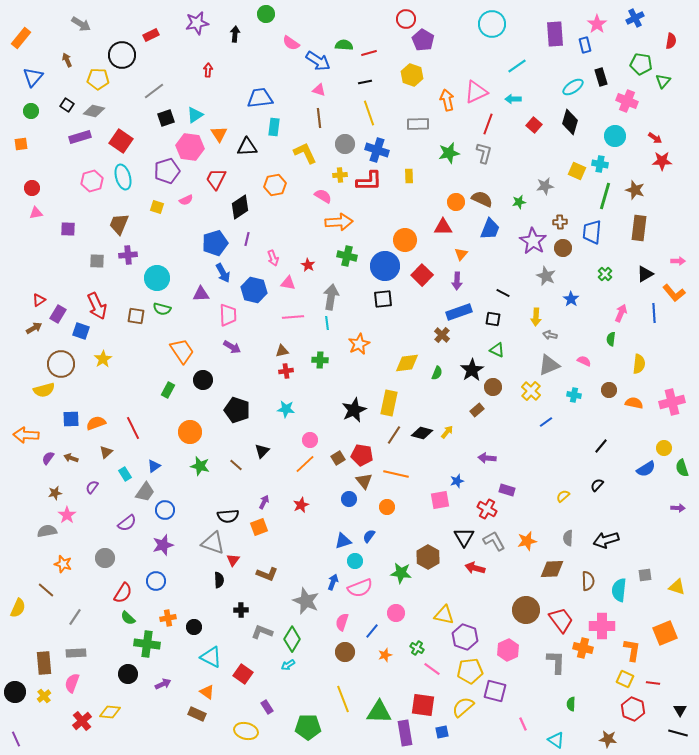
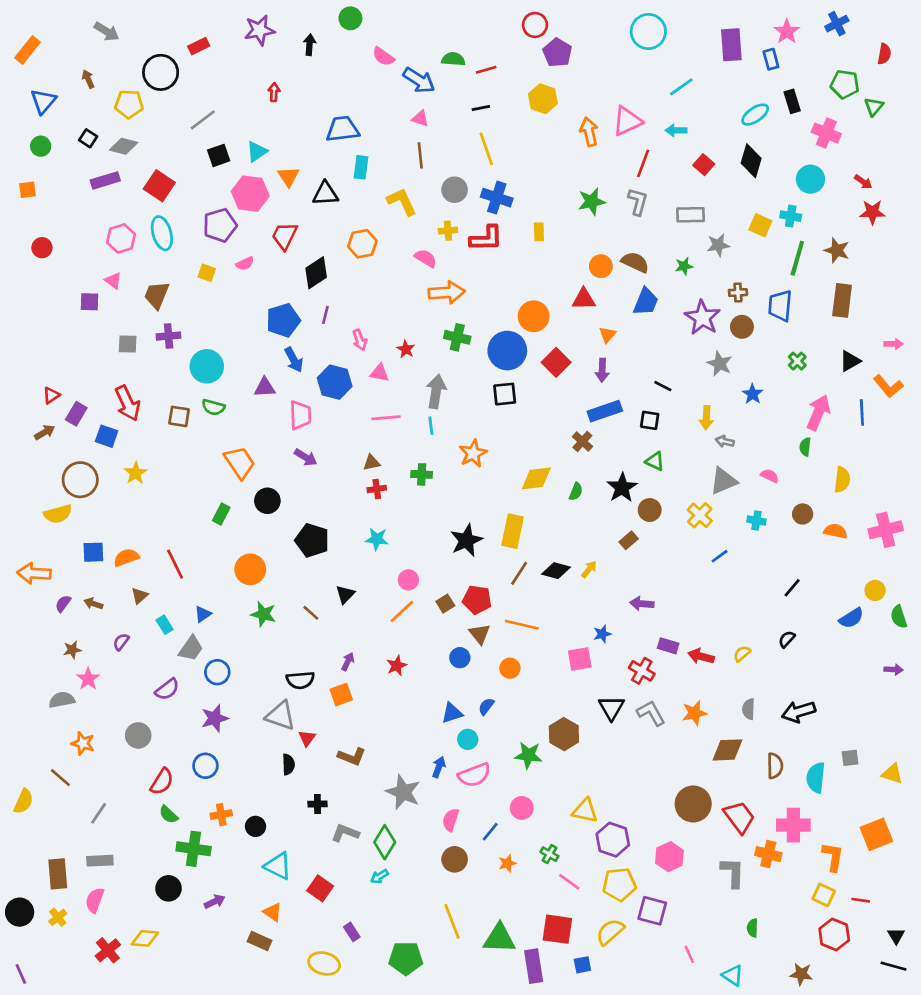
gray rectangle: (418, 124) -> (691, 215), moved
pink triangle: (36, 213) -> (113, 281), moved, turned 48
pink arrow: (621, 313) -> (818, 412), size x1.5
red arrow: (475, 568) -> (701, 656), moved

